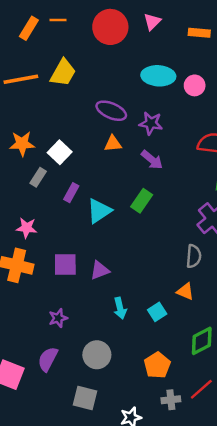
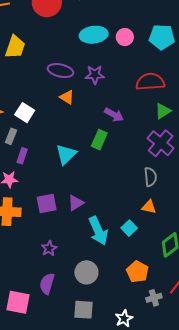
orange triangle: (113, 144) -> (67, 97), turned 49
purple arrow: (152, 160) -> (114, 115), moved
purple rectangle: (71, 193) -> (22, 156), moved
cyan arrow: (120, 308) -> (98, 231), size x1.6

